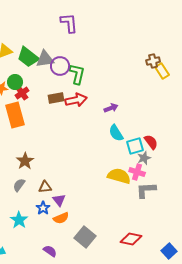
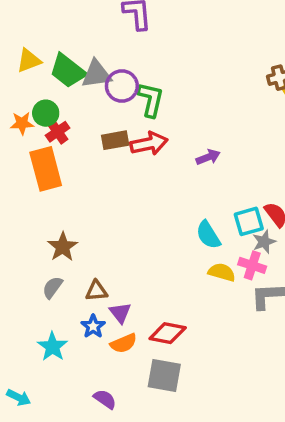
cyan semicircle: (116, 133) -> (208, 235), moved
yellow semicircle: (119, 176) -> (222, 272), size x0.7
gray square: (85, 237) -> (164, 375), turned -30
red diamond: (131, 239) -> (168, 333), moved

